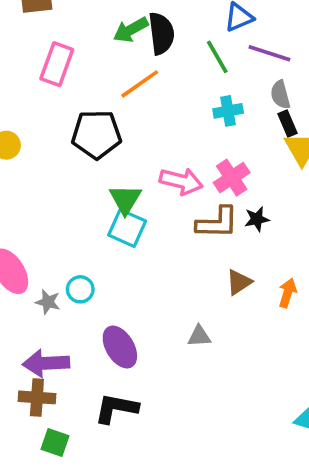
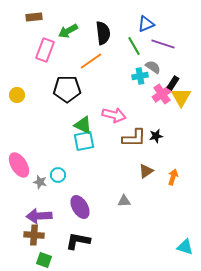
green arrow: (131, 30) -> (68, 31), moved
gray semicircle: (280, 95) -> (153, 67), moved, turned 140
black rectangle: (288, 124) -> (173, 83), turned 56
pink cross: (232, 178) -> (162, 94), moved
green triangle: (125, 199) -> (83, 125), turned -36
cyan square: (127, 228) -> (84, 141), turned -35

